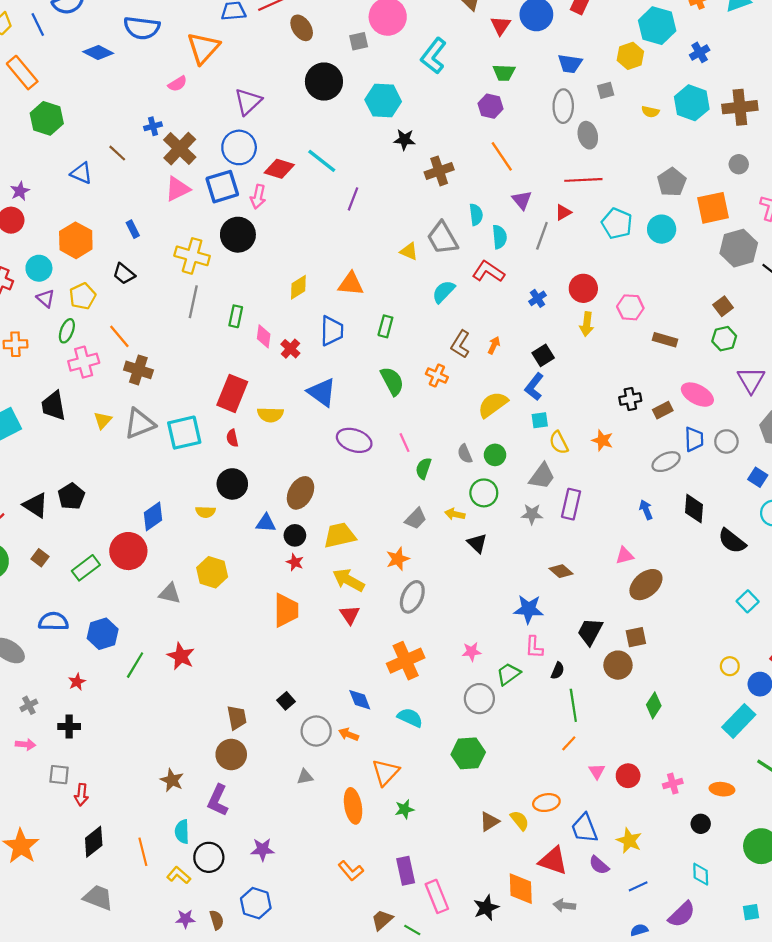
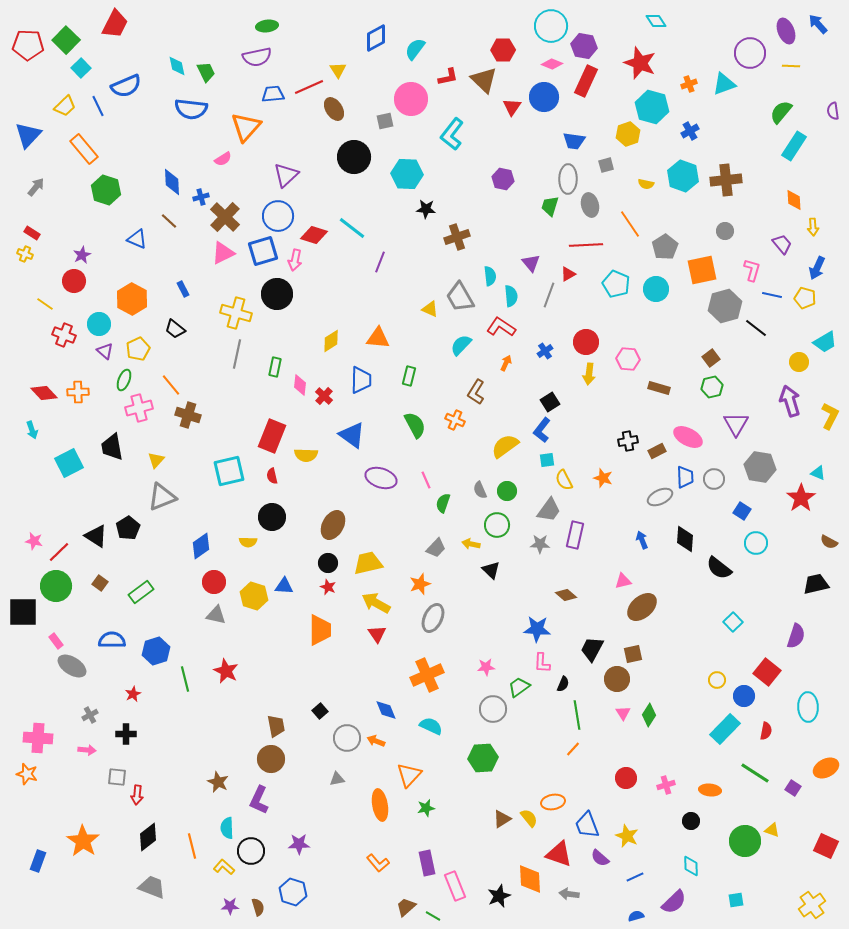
blue diamond: (98, 52) -> (172, 182), moved, turned 60
green trapezoid: (504, 73) -> (550, 206), moved, turned 105
orange line: (502, 156) -> (630, 224), moved
orange arrow: (494, 345) -> (506, 363), moved
gray triangle: (140, 424) -> (162, 497), moved
blue triangle: (266, 523) -> (284, 586), moved
red circle: (128, 551) -> (214, 582), moved, size x0.7
green line: (135, 665) -> (185, 679), turned -45
pink triangle: (597, 771) -> (623, 713), moved

